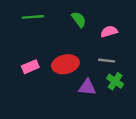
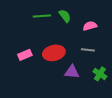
green line: (33, 17) -> (42, 16), moved
green cross: (115, 81) -> (100, 74), moved

